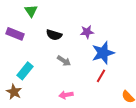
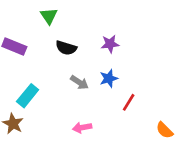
green triangle: (31, 11) -> (49, 16), moved
blue star: (103, 53) -> (109, 78), moved, size x0.6

